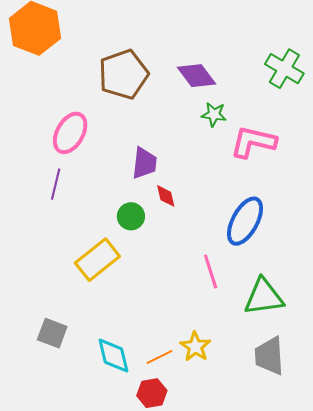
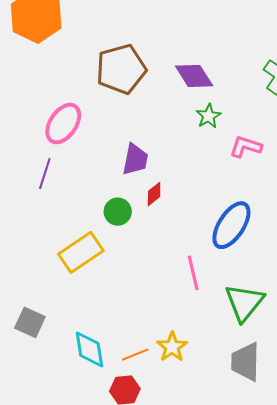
green star: (214, 114) -> (208, 116), turned 30
pink L-shape: (253, 142) -> (246, 147), size x0.7
red diamond: (166, 196) -> (154, 194), turned 60
green triangle: (264, 297) -> (244, 302), turned -48

